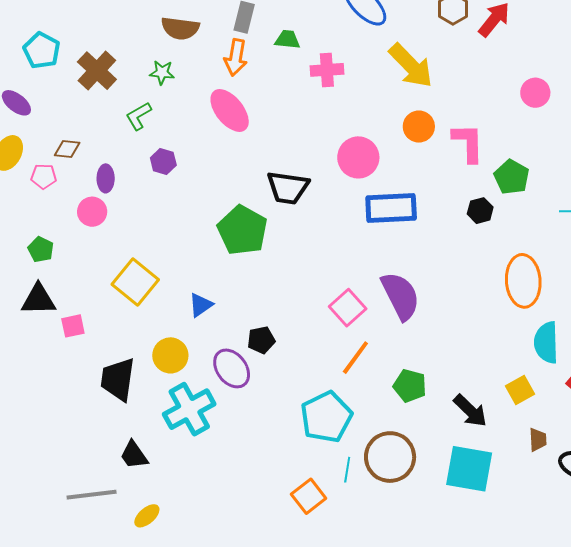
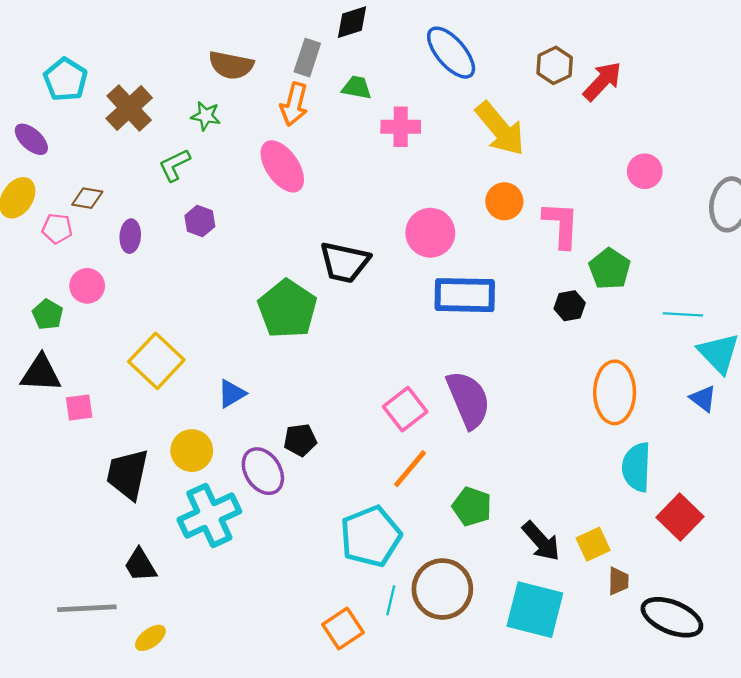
pink circle: (92, 212) -> (87, 286), moved
yellow square: (520, 390) -> (593, 544), moved

